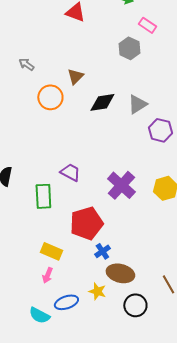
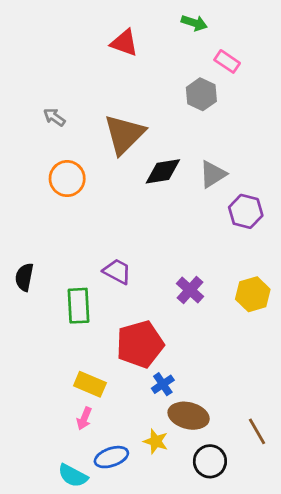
brown triangle: (75, 76) -> (124, 134), size x1.8
orange circle: (50, 97) -> (67, 179), moved
purple cross: (121, 185) -> (190, 290), size x0.7

